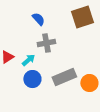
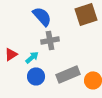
blue semicircle: (38, 19) -> (42, 16), size x1.5

